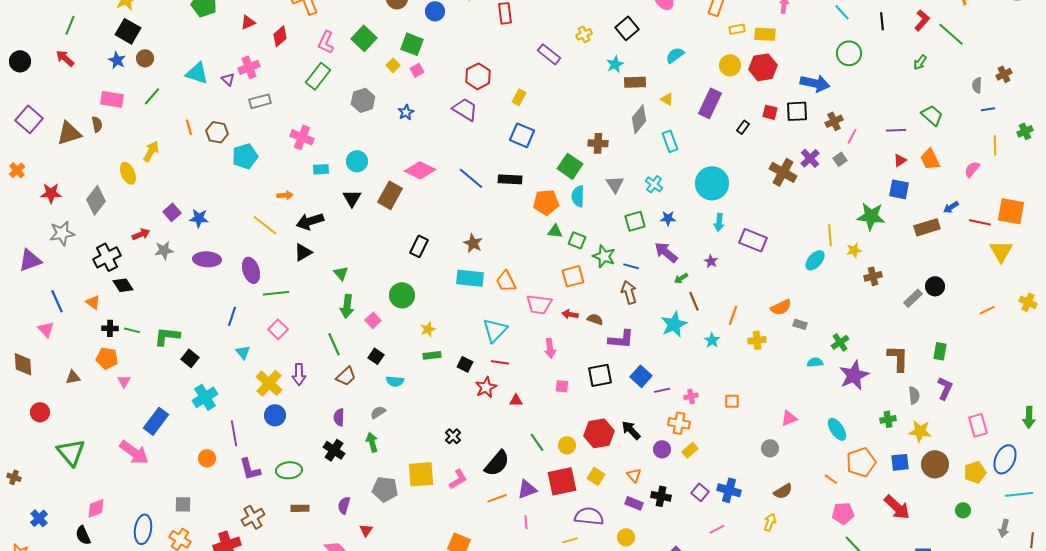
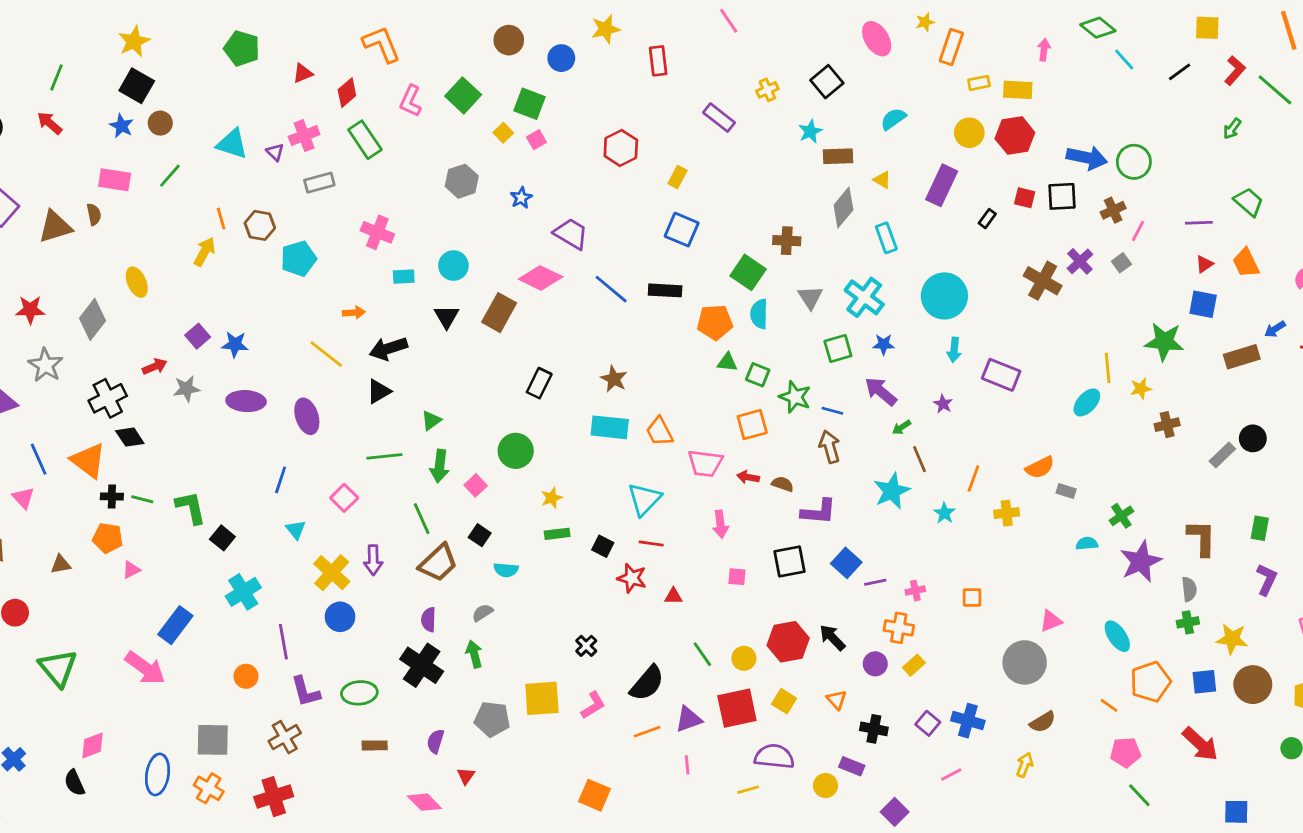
black line: (882, 21) -> (1180, 72), turned 60
green circle: (849, 53) -> (1134, 162), moved
green rectangle: (318, 76) -> (365, 140), moved, turned -72
purple trapezoid: (465, 109) -> (571, 234), moved
yellow arrow: (151, 151) -> (205, 252), moved
cyan cross: (654, 184) -> (864, 297), size x1.6
gray star: (62, 233) -> (45, 365), turned -30
green triangle: (341, 273) -> (431, 420), turned 35
green line: (276, 293) -> (384, 456), moved
orange triangle: (93, 302) -> (88, 461), size x1.8
green L-shape: (167, 336) -> (191, 508), turned 72
brown trapezoid: (346, 376) -> (438, 563), size x1.4
pink triangle: (124, 381) -> (131, 570), turned 32
red star: (486, 387) -> (632, 578), turned -30
gray semicircle: (914, 395) -> (1189, 589), moved
gray circle: (770, 448) -> (1025, 662), size x1.8
black cross: (334, 450) -> (422, 665), size x1.4
purple rectangle: (634, 503) -> (852, 766), moved
gray square: (183, 504) -> (213, 740), size x1.5
brown cross: (253, 517) -> (285, 737), moved

